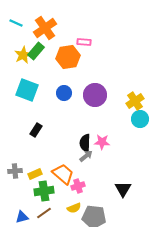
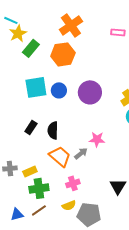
orange cross: (45, 28) -> (71, 25), moved
pink rectangle: (84, 42) -> (118, 32), moved
yellow star: (23, 55) -> (18, 33), moved
cyan square: (27, 90) -> (36, 87), moved, turned -30
black semicircle: (85, 143) -> (53, 130), moved
orange trapezoid: (63, 174) -> (60, 156), moved

